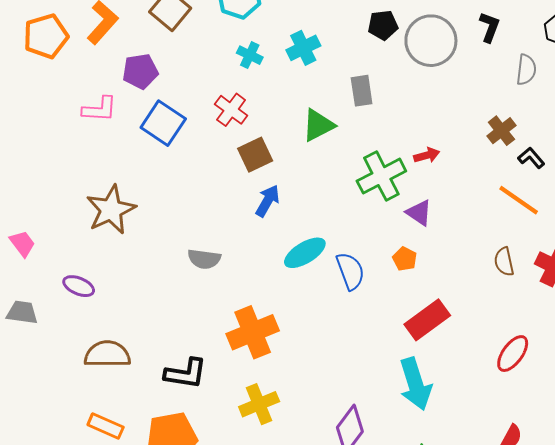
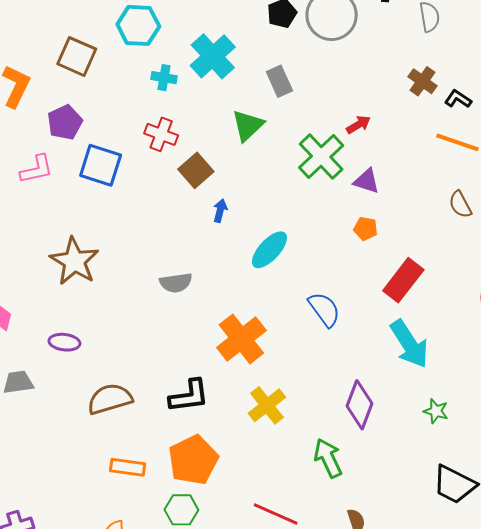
cyan cross: (303, 48) -> (213, 56), size x1.4
blue arrow: (268, 201) -> (220, 211), size x0.7
blue semicircle: (350, 271) -> (324, 309), moved

